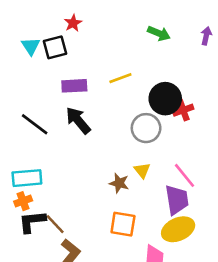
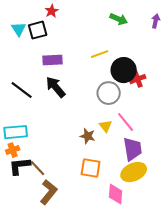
yellow line: (120, 78) -> (100, 54), moved
pink line: (184, 175) -> (126, 122), moved

